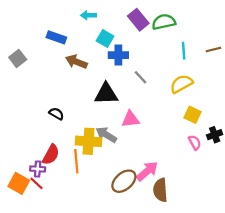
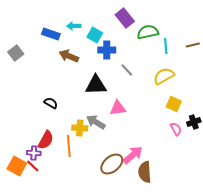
cyan arrow: (88, 15) -> (74, 26), moved
green semicircle: (164, 22) -> (148, 32), moved
yellow cross: (88, 141) -> (80, 128), size x0.7

